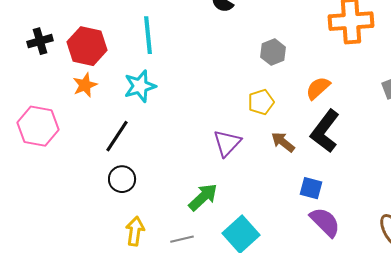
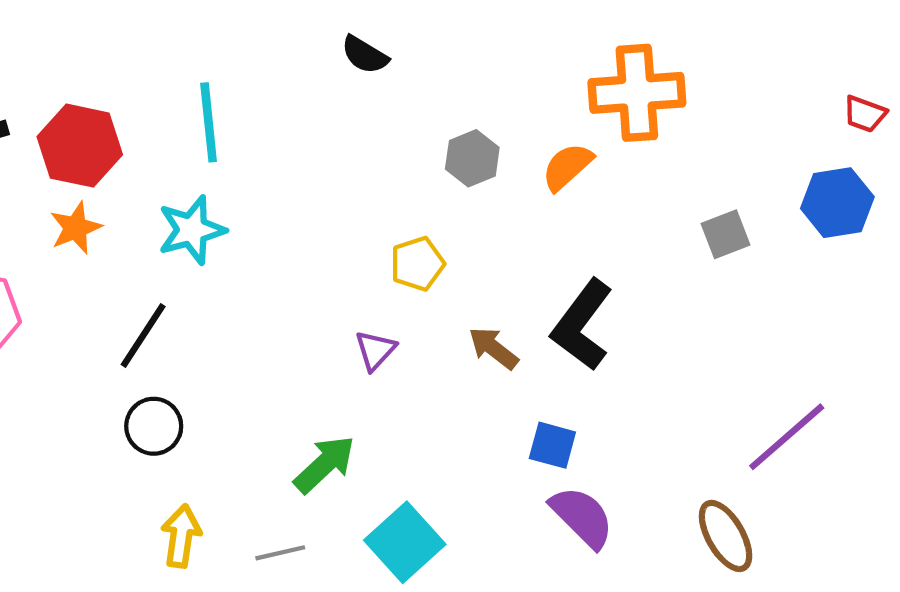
orange semicircle: (318, 88) -> (567, 167), moved
yellow pentagon: (261, 102) -> (417, 264), moved
purple triangle: (227, 143) -> (375, 350), size x0.7

